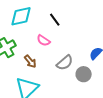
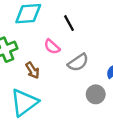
gray semicircle: (65, 63) -> (78, 62), moved

